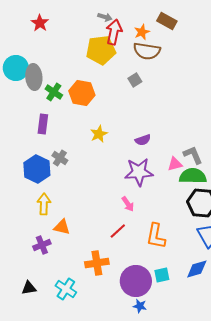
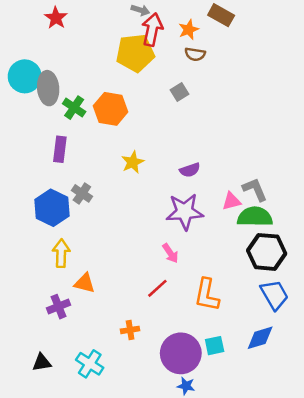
brown semicircle: (147, 51) -> (195, 54), size x0.6
orange cross: (97, 263) -> (130, 330), size x0.6

